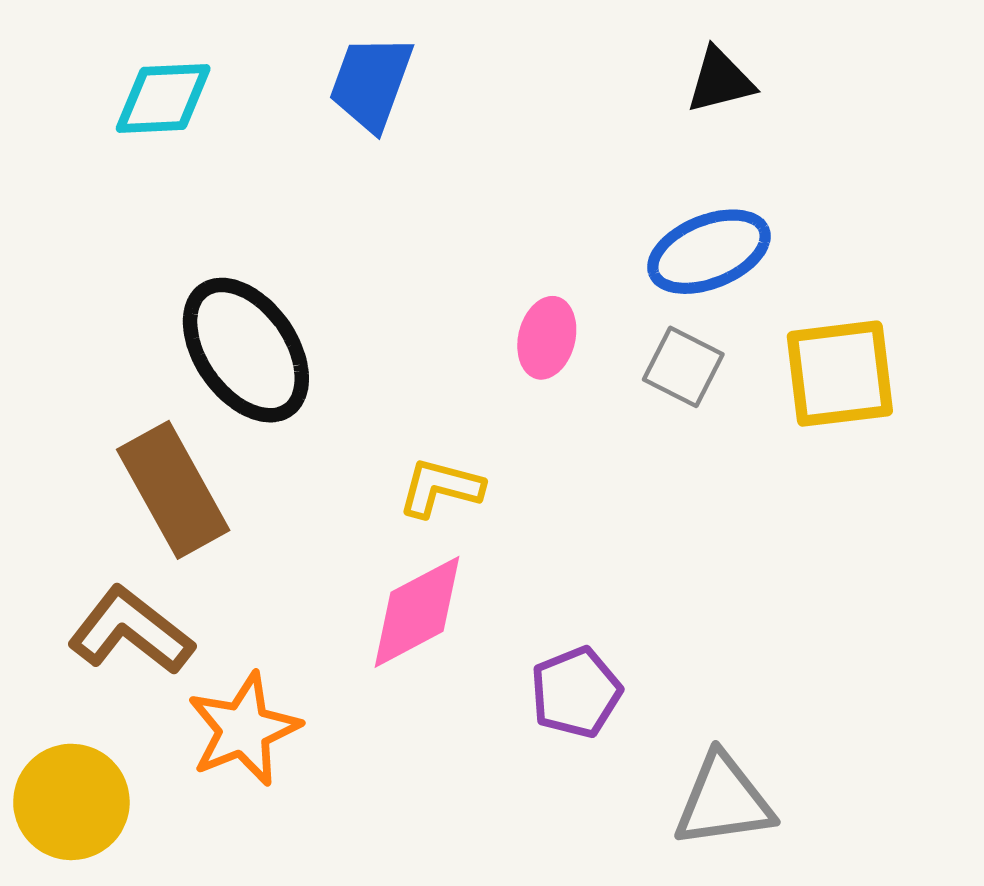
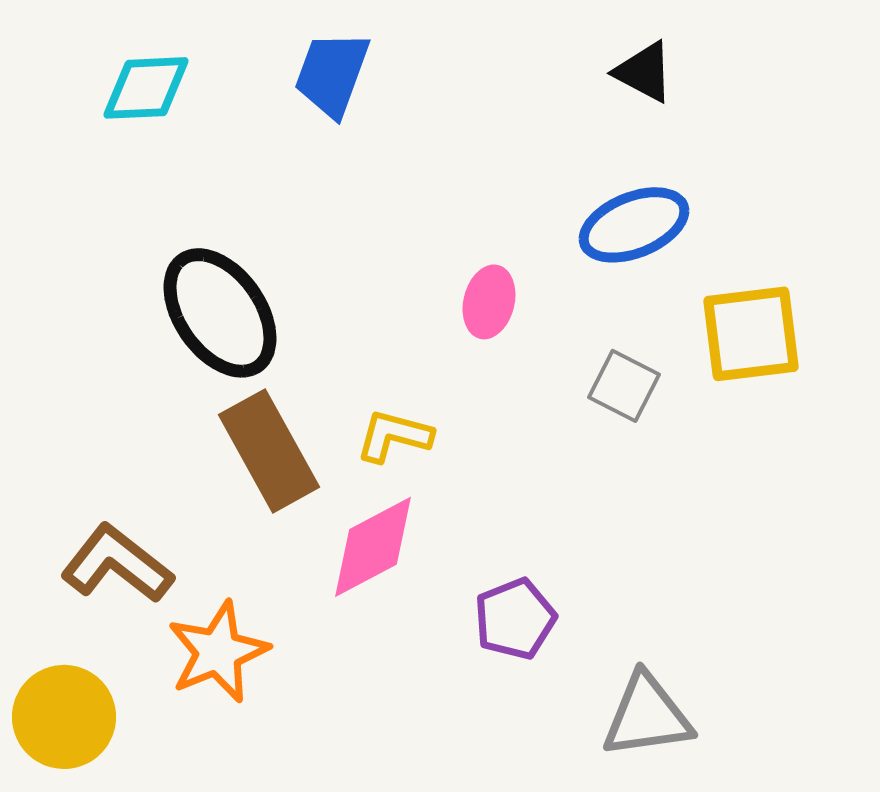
black triangle: (720, 81) -> (644, 72), turned 42
gray square: (683, 367) -> (624, 386), moved
brown rectangle: (173, 490) -> (269, 451), moved

